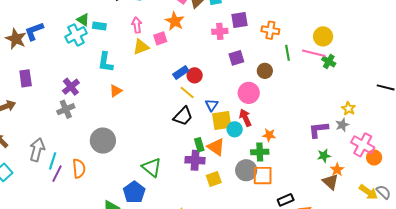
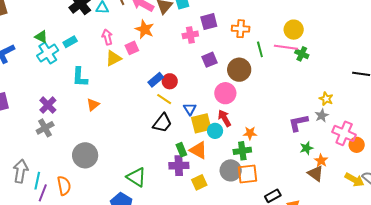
green triangle: (83, 20) -> (41, 37), moved
cyan rectangle: (99, 26) -> (70, 42), turned -32
brown circle: (265, 71) -> (239, 70), size x1.5

